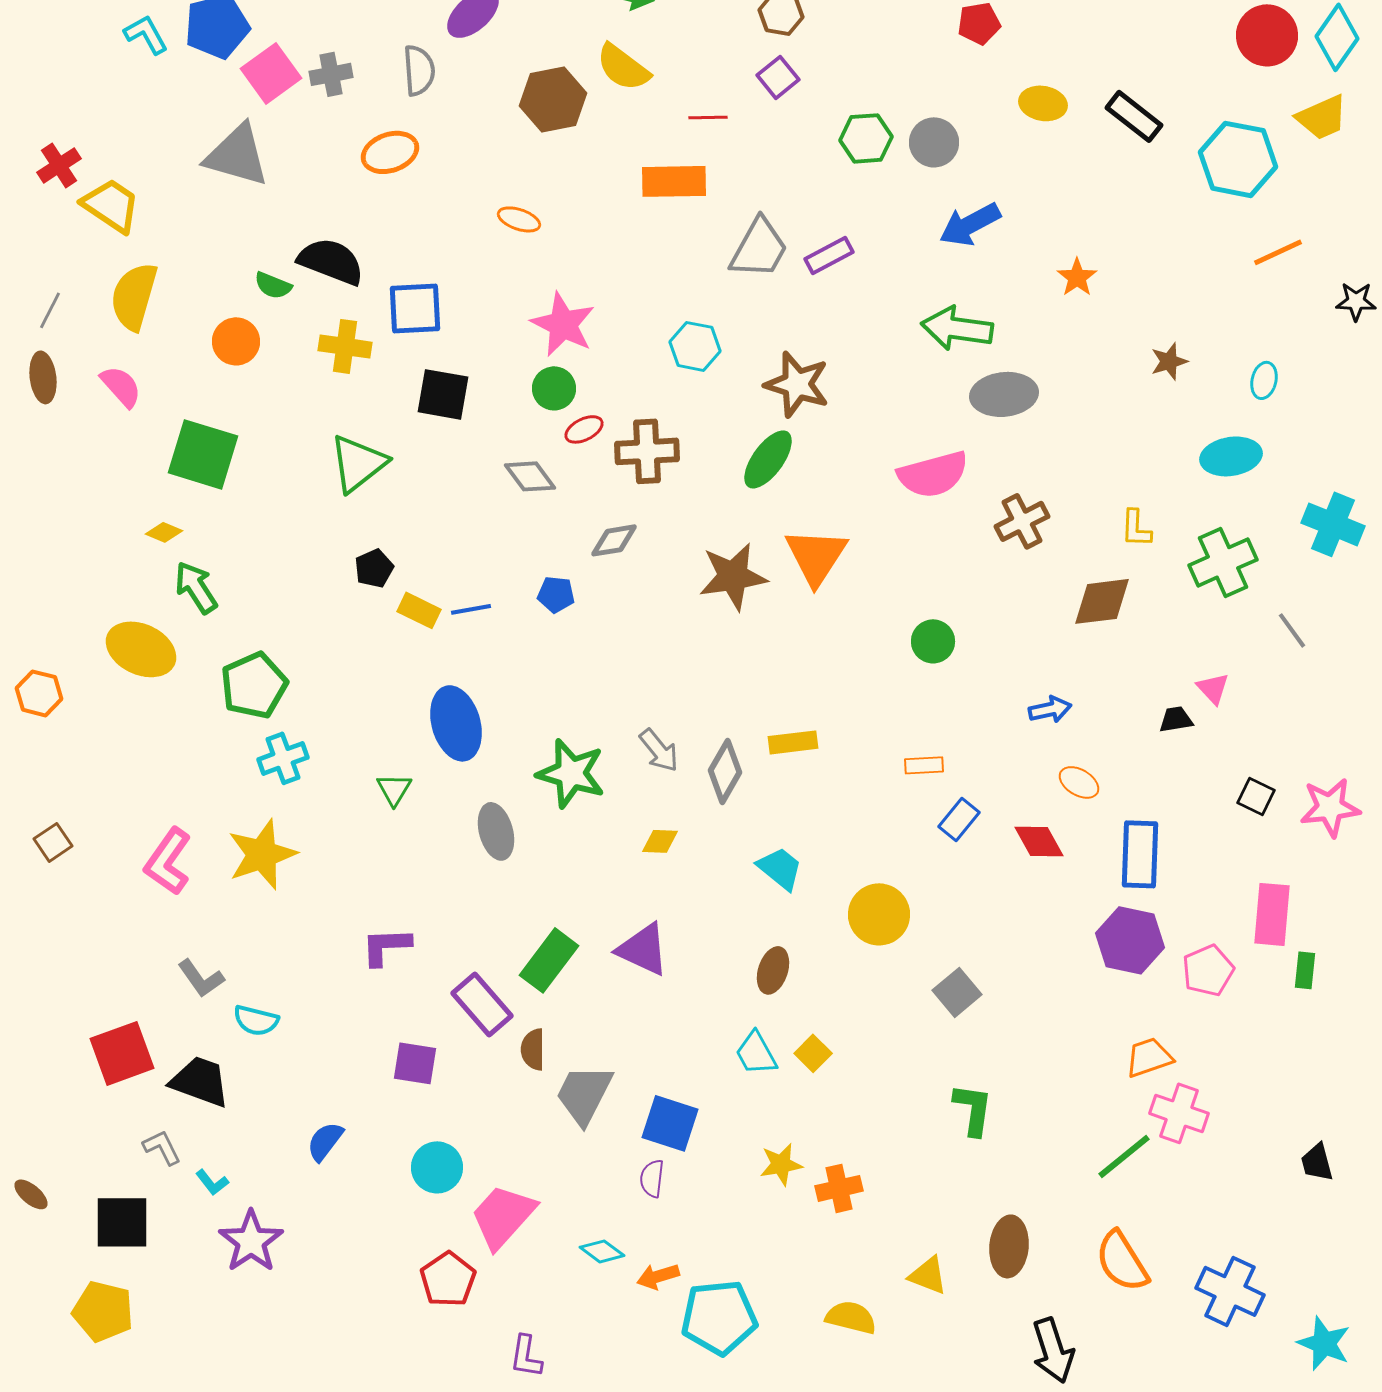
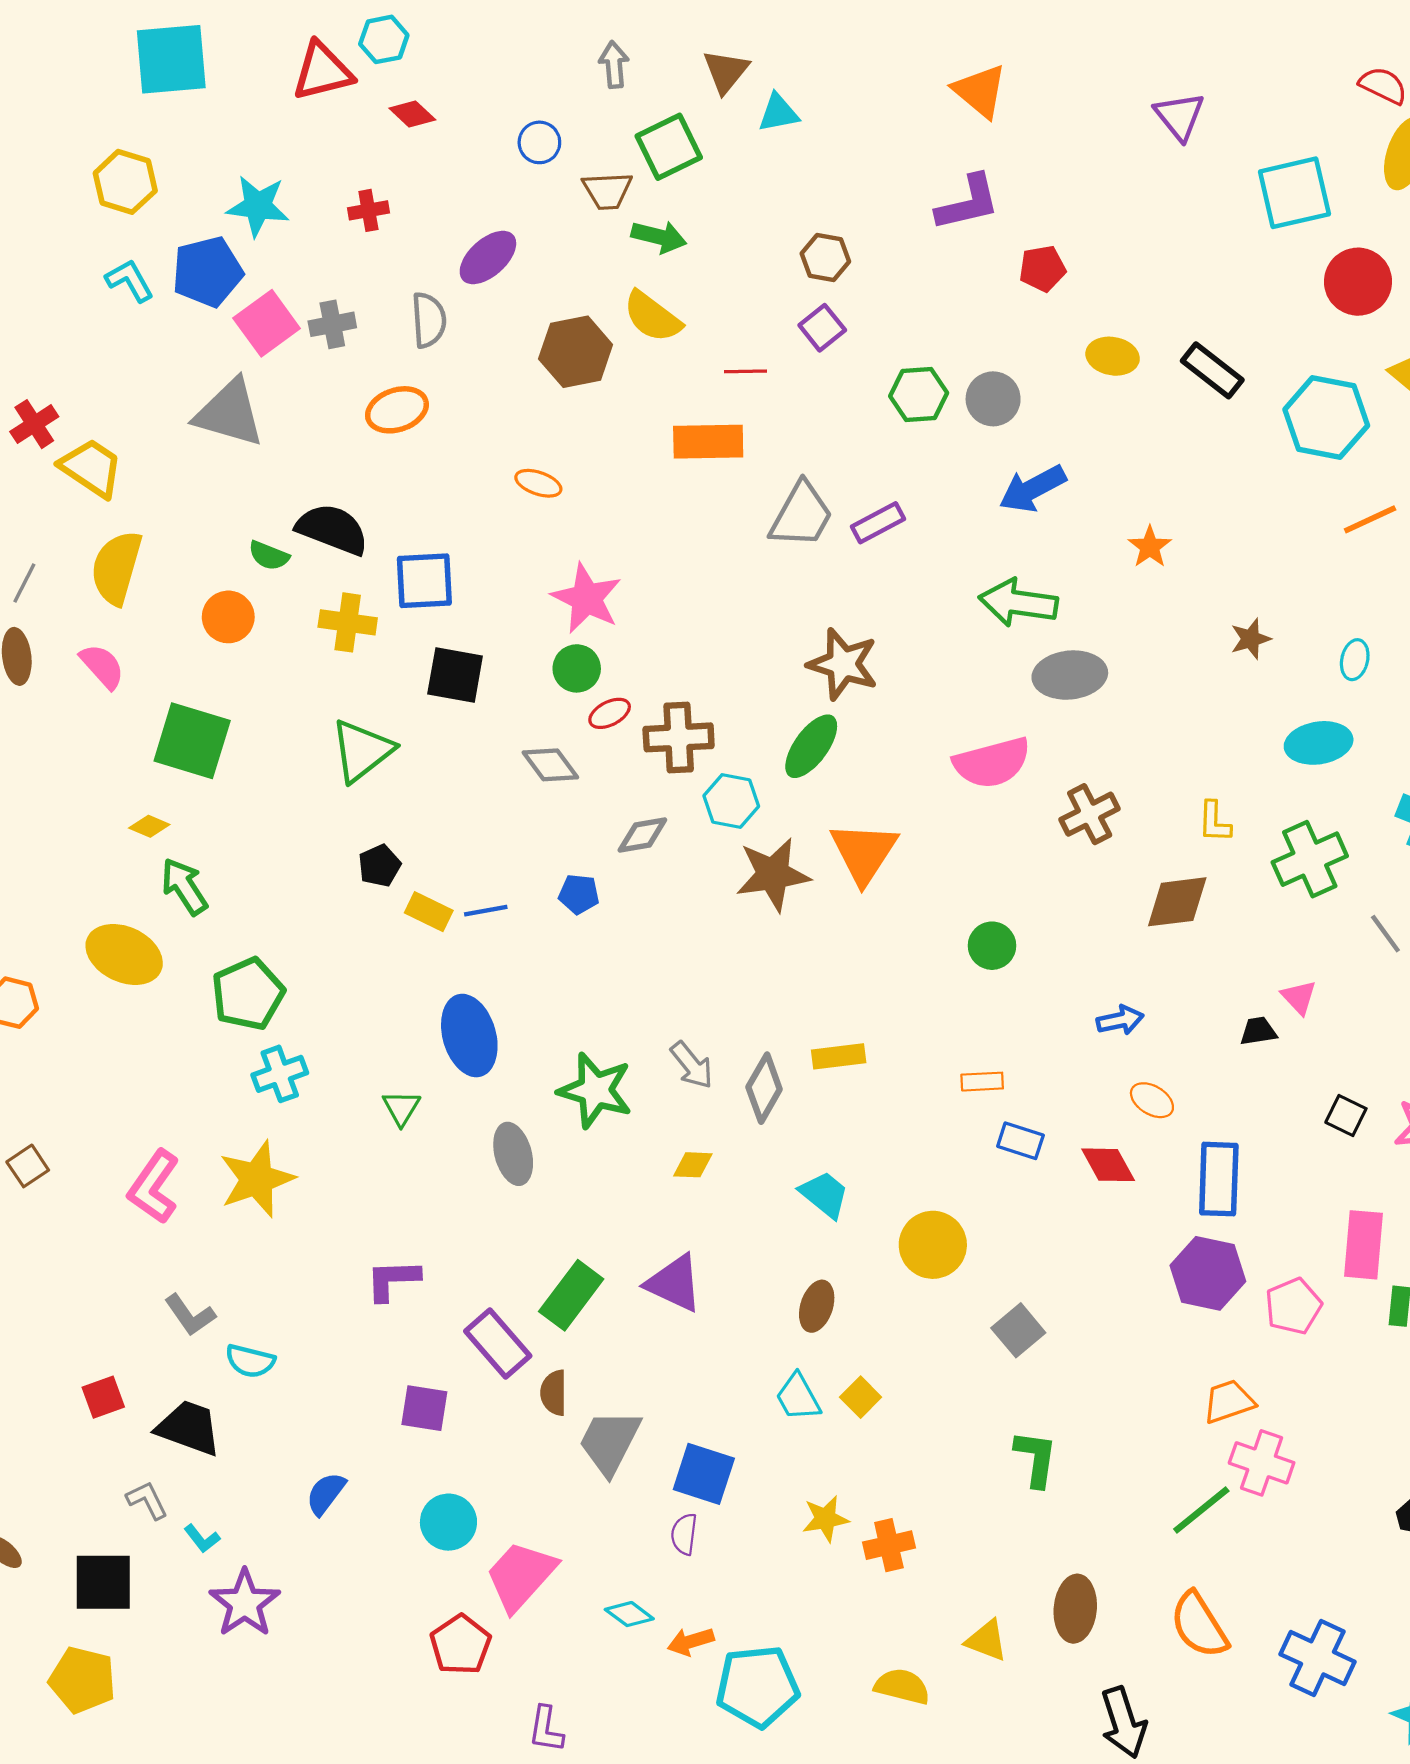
cyan hexagon: (695, 346) -> (731, 801), moved
blue rectangle: (959, 819) -> (1020, 1141), turned 69
red square: (122, 1053) -> (103, 1397), size x0.6

